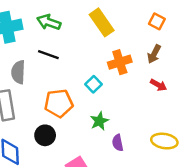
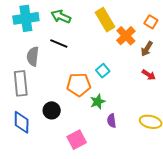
orange cross: (120, 62) -> (126, 36), moved, turned -30
cyan square: (94, 84) -> (103, 71), moved
orange pentagon: (59, 103) -> (79, 85), moved

